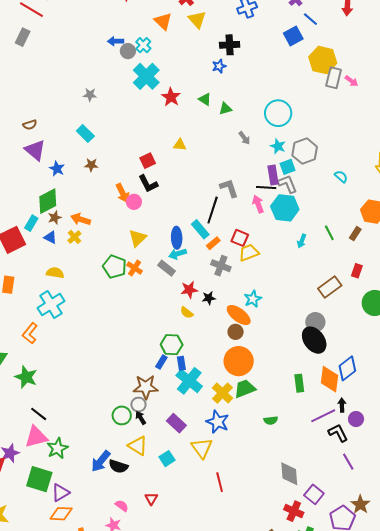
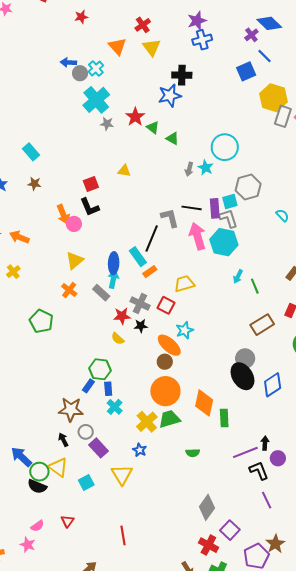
blue star: (219, 66) -> (170, 96), size x1.6
gray star: (90, 95) -> (107, 124), moved
red star: (171, 97) -> (135, 117), moved
green triangle: (225, 109) -> (172, 138), turned 40
gray arrow: (244, 138) -> (189, 169), turned 48
cyan star: (278, 146) -> (206, 168), moved
black line: (266, 188) -> (192, 208), moved
pink arrow: (258, 204) -> (197, 236), size x1.5
green line: (329, 233) -> (255, 286), moved
yellow cross: (74, 237) -> (13, 272), moved
red square: (240, 238) -> (166, 305), moved
cyan arrow: (178, 254) -> (113, 279), turned 114
gray cross: (221, 266) -> (140, 303), moved
green pentagon: (115, 267) -> (41, 321), moved
blue diamond: (347, 368) -> (273, 385), moved
orange diamond: (330, 379) -> (204, 403), moved
cyan cross: (189, 381) -> (115, 407), size x0.6
gray circle: (138, 405) -> (86, 432), moved
green circle: (122, 415) -> (39, 472), moved
blue star: (218, 422) -> (140, 450), size x0.6
blue arrow: (101, 461) -> (21, 457), moved, turned 90
gray diamond: (289, 474) -> (207, 507), turned 35
red line: (220, 482) -> (123, 535), moved
pink semicircle: (122, 506) -> (37, 526), turned 104

